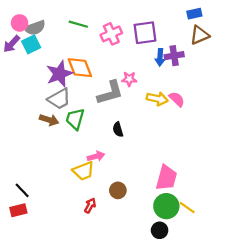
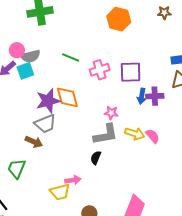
gray L-shape: (110, 93) -> (106, 134), moved
green trapezoid: (75, 119) -> (17, 169), moved
black semicircle: (118, 129) -> (96, 158), turned 32

